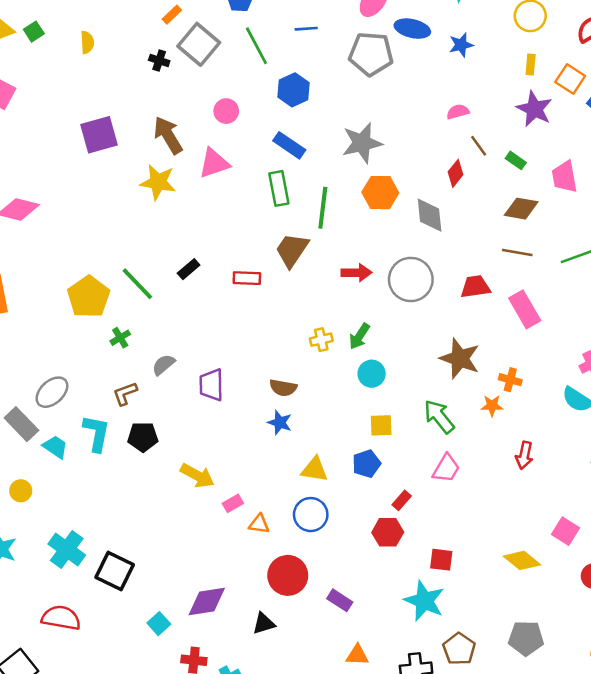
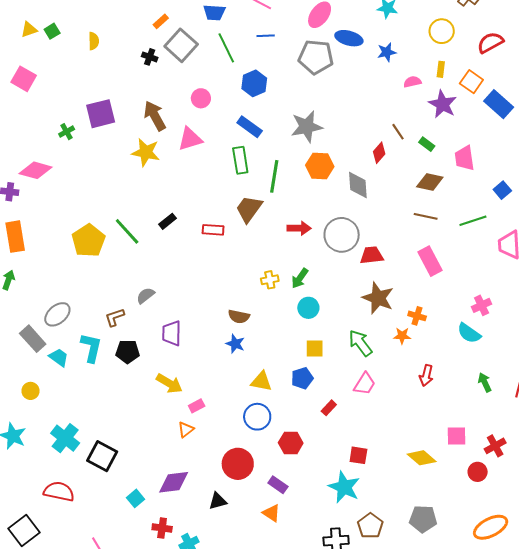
pink semicircle: (458, 112) -> (412, 82), moved
red trapezoid: (475, 287) -> (372, 255), moved
green cross: (120, 338) -> (67, 132), moved
purple trapezoid: (211, 385) -> (172, 333), moved
orange triangle: (259, 524) -> (186, 430), moved, turned -48
pink square: (565, 531) -> (457, 436), turned -35
red hexagon: (388, 532) -> (291, 443), moved
orange triangle: (357, 655) -> (271, 513), moved, turned 30

